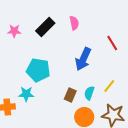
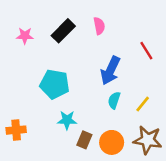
cyan semicircle: (89, 93) -> (114, 100), moved
cyan star: (26, 94) -> (67, 120), moved
brown rectangle: (70, 95) -> (84, 140), moved

